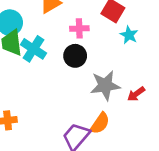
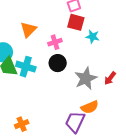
orange semicircle: (100, 123) -> (90, 107), turned 48

